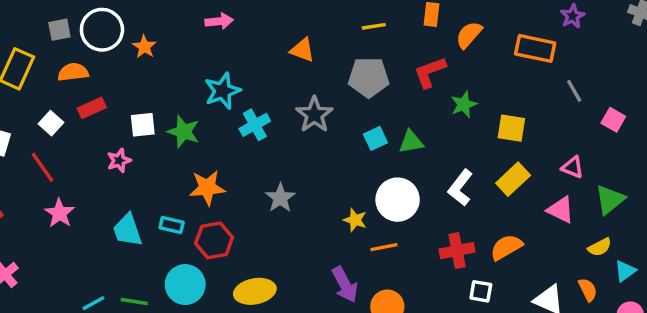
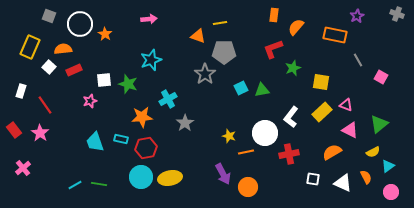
yellow line: (374, 26) -> (220, 23), moved
gray square: (59, 30) -> (49, 16), moved, turned 32
gray pentagon: (369, 77) -> (224, 52), moved
white square: (51, 123) -> (49, 67), moved
cyan cross: (255, 125) -> (168, 99), moved
pink triangle: (573, 167) -> (346, 105), moved
white circle: (398, 200) -> (265, 133), moved
pink star: (59, 213) -> (40, 133), moved
orange semicircle: (506, 247) -> (332, 152), moved
cyan circle: (185, 285) -> (141, 177), moved
white square: (481, 291) -> (313, 179), moved

